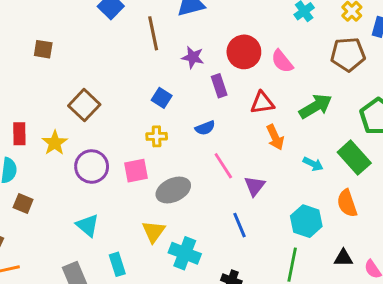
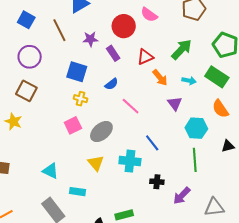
pink semicircle: (282, 61) -> (149, 15), moved
blue square: (162, 98) -> (77, 72), size x1.5
yellow cross: (157, 136) -> (80, 99), turned 32
cyan arrow: (313, 164) -> (189, 81), moved
purple circle: (92, 167) -> (30, 57), moved
purple triangle: (255, 186) -> (175, 103), moved
cyan cross: (185, 253) -> (130, 161), moved
cyan rectangle: (117, 264) -> (77, 192), turned -49

